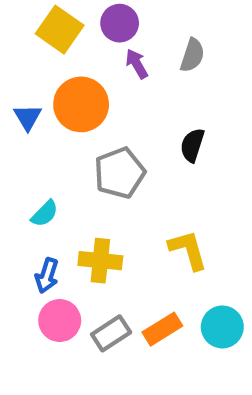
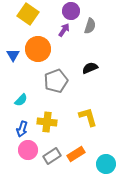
purple circle: (120, 23) -> (71, 11), moved
purple arrow: (137, 64) -> (64, 30), turned 64
black semicircle: (192, 145) -> (90, 68), turned 49
cyan circle: (222, 327) -> (106, 164), moved

